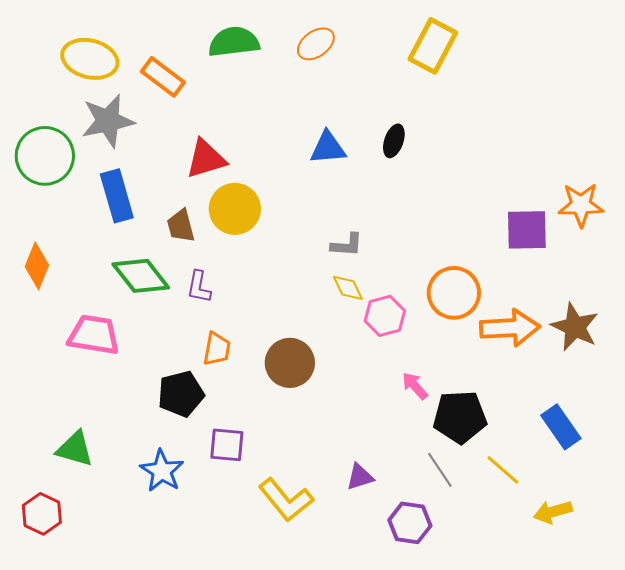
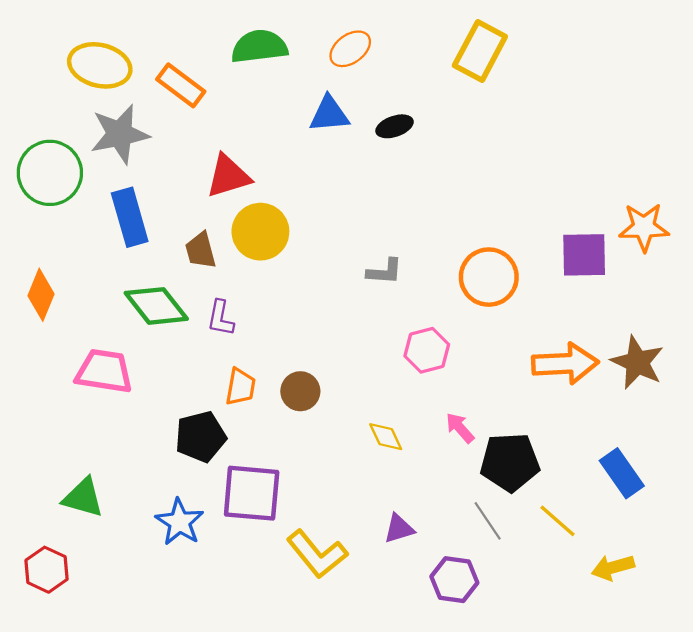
black ellipse: (394, 141) -> (395, 126), moved, turned 52
blue triangle: (328, 148) -> (329, 114), moved
yellow diamond: (348, 288) -> (386, 437), moved
orange circle: (454, 293) -> (489, 277), moved
brown circle: (290, 363) -> (300, 391), moved, size x0.7
purple square: (227, 445) -> (252, 493), size x1.5

